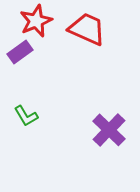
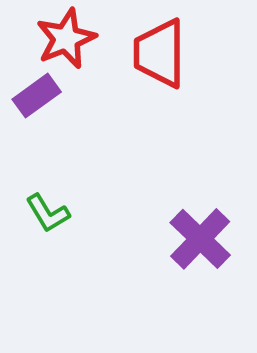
red trapezoid: (87, 29) -> (160, 53), turned -114

